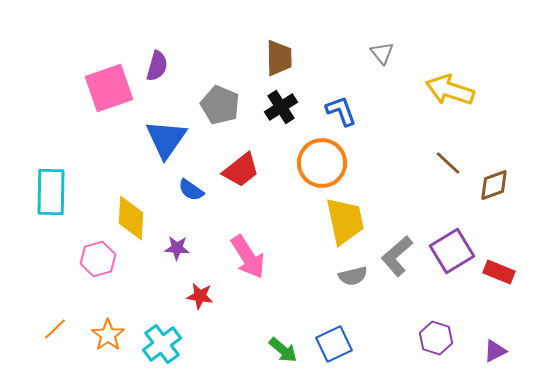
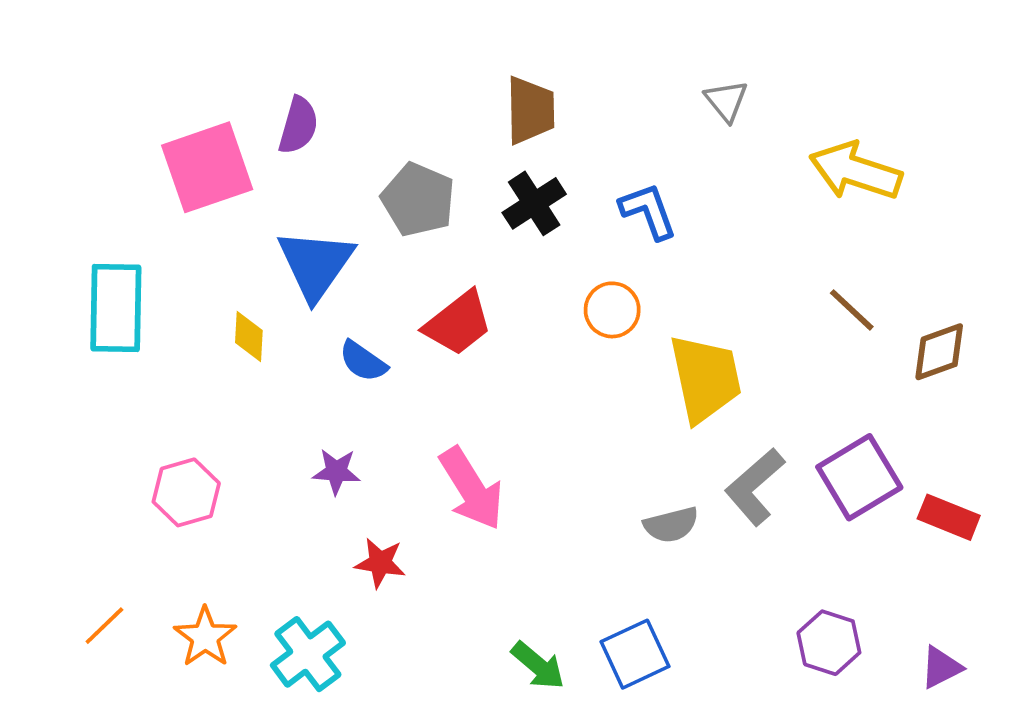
orange circle: (322, 163) -> (612, 310), size x0.6
cyan rectangle: (51, 192) -> (116, 308), moved
yellow diamond: (131, 218) -> (249, 337), moved, size x0.6
yellow trapezoid: (345, 221) -> (705, 378), moved

